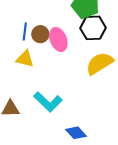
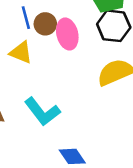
blue line: (25, 32) -> (26, 18), turned -30

